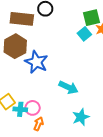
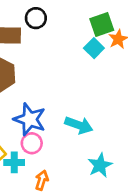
blue star: (36, 62) -> (30, 119), moved
pink circle: (33, 108) -> (32, 143), moved

